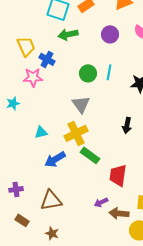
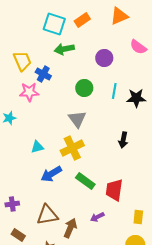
purple circle: (110, 34) -> (104, 58), moved
cyan line: (109, 72) -> (114, 91), moved
green rectangle: (90, 155) -> (85, 181), moved
brown arrow: (119, 213) -> (70, 228), moved, turned 108

